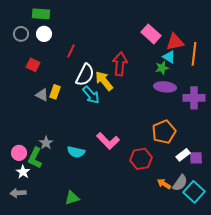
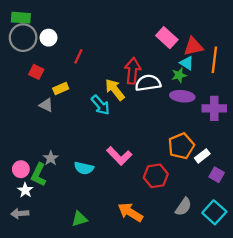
green rectangle: (41, 14) -> (21, 18), moved
gray circle: (21, 34) -> (23, 38), size x1.6
white semicircle: (85, 75) -> (148, 83), moved, turned -125
yellow rectangle: (55, 92) -> (61, 88), moved, turned 48
white rectangle: (183, 155) -> (202, 156), moved
purple square: (196, 158) -> (217, 175), turned 32
gray semicircle: (180, 183) -> (183, 207), moved
orange arrow: (164, 184) -> (130, 212), moved, size x1.6

